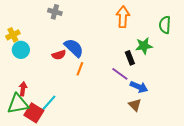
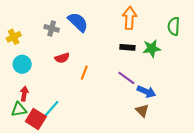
gray cross: (55, 12) -> (52, 28), moved
blue semicircle: (74, 48) -> (78, 22), moved
cyan circle: (21, 50) -> (22, 64), moved
black rectangle: (130, 58) -> (127, 47), moved, turned -64
green triangle: (18, 104) -> (19, 110), size x0.7

